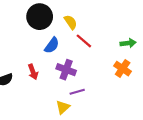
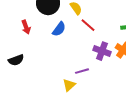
purple cross: (66, 70) -> (102, 51), moved
red arrow: (33, 72) -> (26, 27), moved

